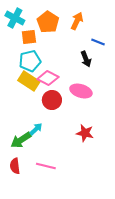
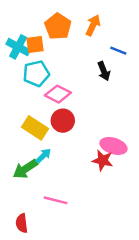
cyan cross: (15, 18) -> (18, 47), moved
yellow rectangle: (29, 81) -> (35, 128), moved
pink ellipse: (81, 91) -> (113, 146), moved
red semicircle: (15, 166) -> (22, 223), moved

